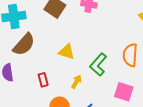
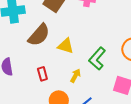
brown semicircle: (24, 44) -> (39, 35), moved

